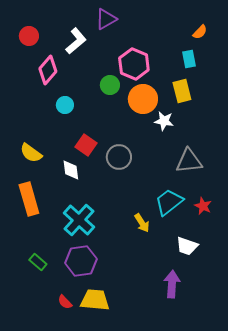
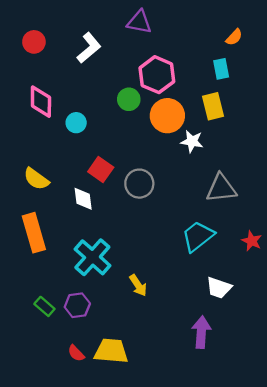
purple triangle: (106, 19) -> (139, 22), moved, turned 40
pink diamond: (48, 70) -> (41, 102), moved, turned -40
red star: (203, 206) -> (252, 241), moved
yellow arrow: (142, 223) -> (138, 285), moved
purple hexagon: (81, 261) -> (77, 305), moved, size x0.7

